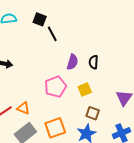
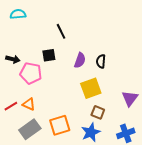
black square: (40, 19) -> (49, 55), moved, turned -32
pink pentagon: (55, 87) -> (31, 73), moved, turned 30
yellow square: (85, 90) -> (91, 88), size x1.5

